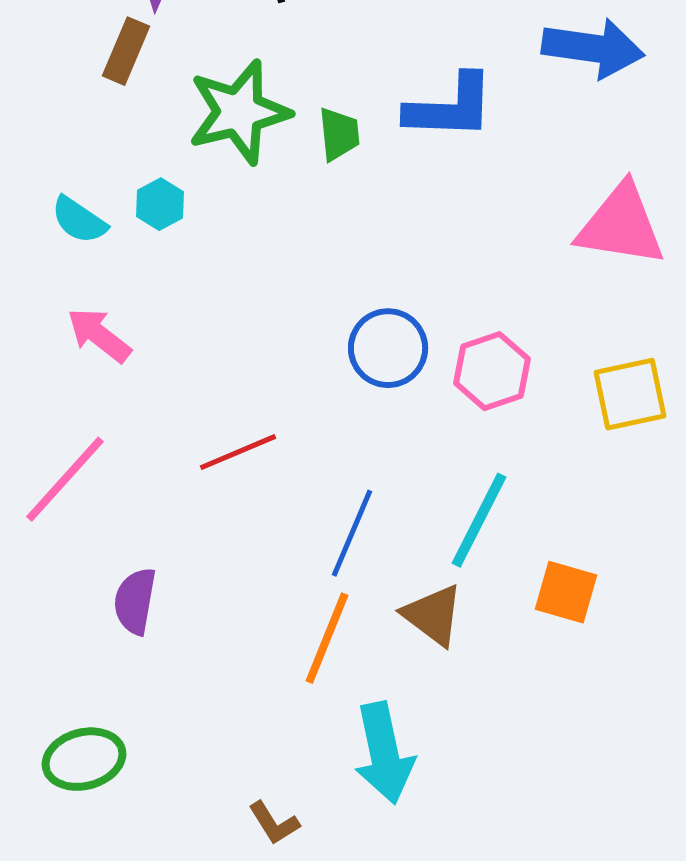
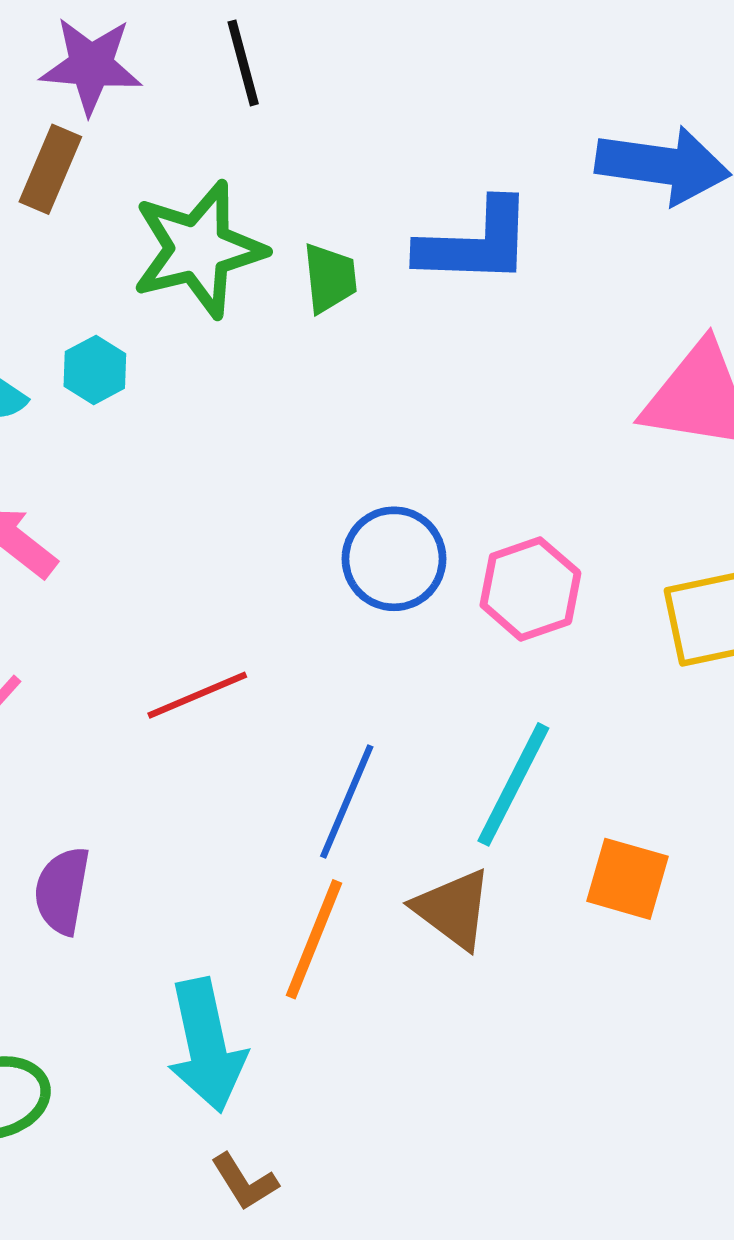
cyan arrow: (384, 753) -> (206, 1045), moved

